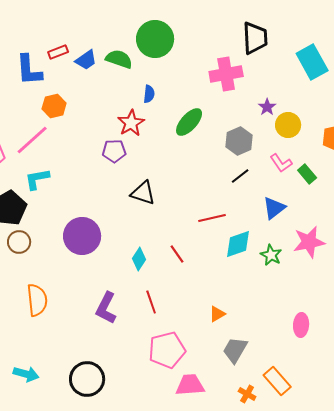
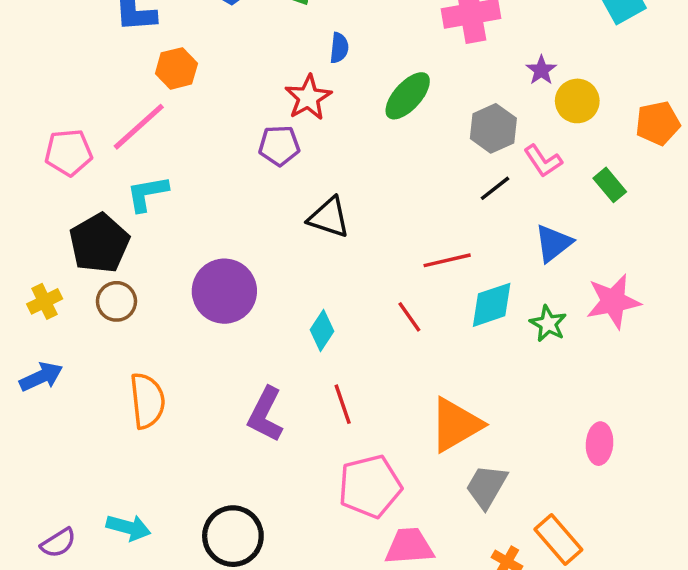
pink L-shape: (281, 163) -> (543, 161), moved
red line: (177, 254) -> (409, 317), moved
orange triangle: (217, 314) -> (456, 425), size x2.0

